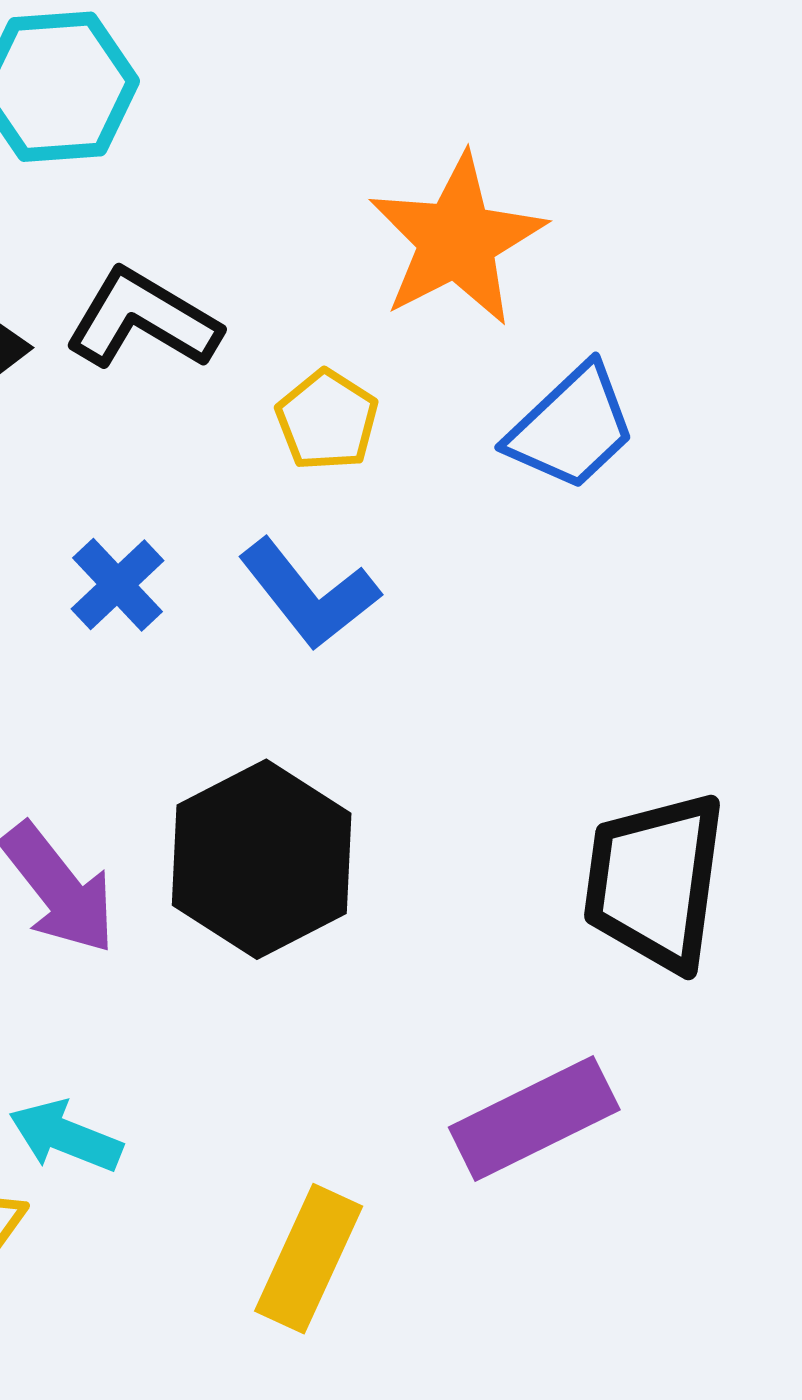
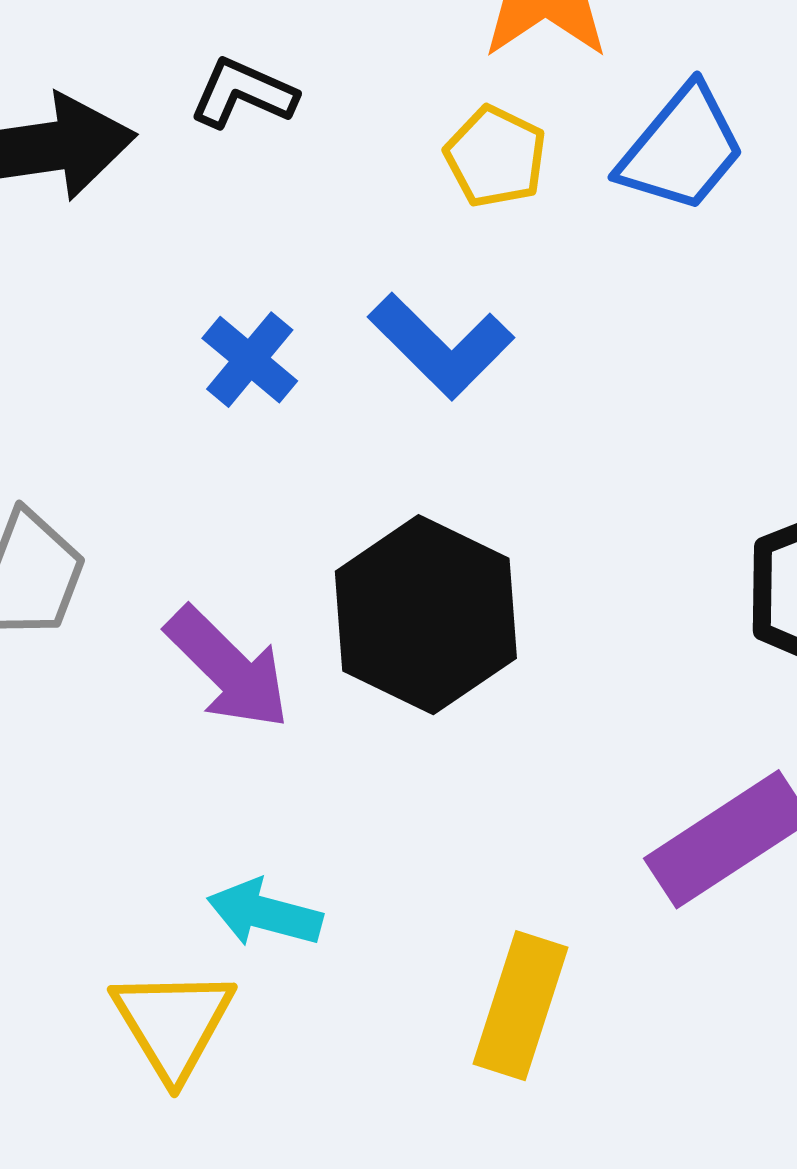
black L-shape: (143, 320) -> (243, 93), size x0.7
yellow pentagon: (327, 420) -> (496, 157), moved

